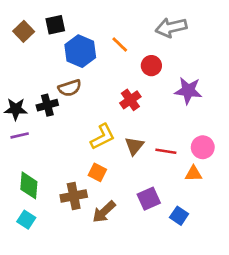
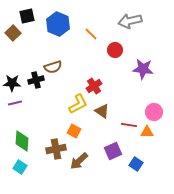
black square: (55, 25) -> (27, 16), moved
brown square: (24, 31) -> (13, 33), moved
blue hexagon: (80, 51) -> (58, 24), moved
red cross: (130, 100) -> (94, 86), moved
brown triangle: (134, 146) -> (102, 111), turned -35
red line: (166, 151) -> (129, 125), moved

